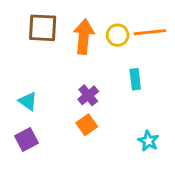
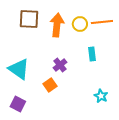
cyan triangle: (28, 101) -> (19, 69), size x1.6
orange square: (87, 125) -> (50, 85), moved
purple square: (26, 139) -> (18, 104), moved, turned -35

